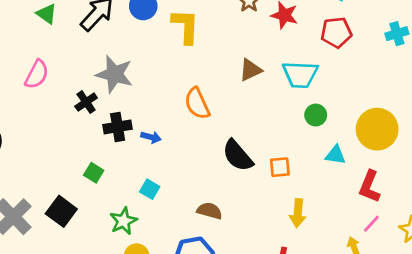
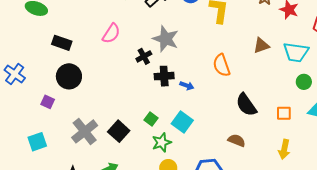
orange square: (280, 167) -> (284, 113), moved
green square: (94, 173) -> (151, 119), moved
cyan square: (150, 189) -> (182, 122), size x1.5
brown semicircle: (210, 211) -> (237, 140), moved

